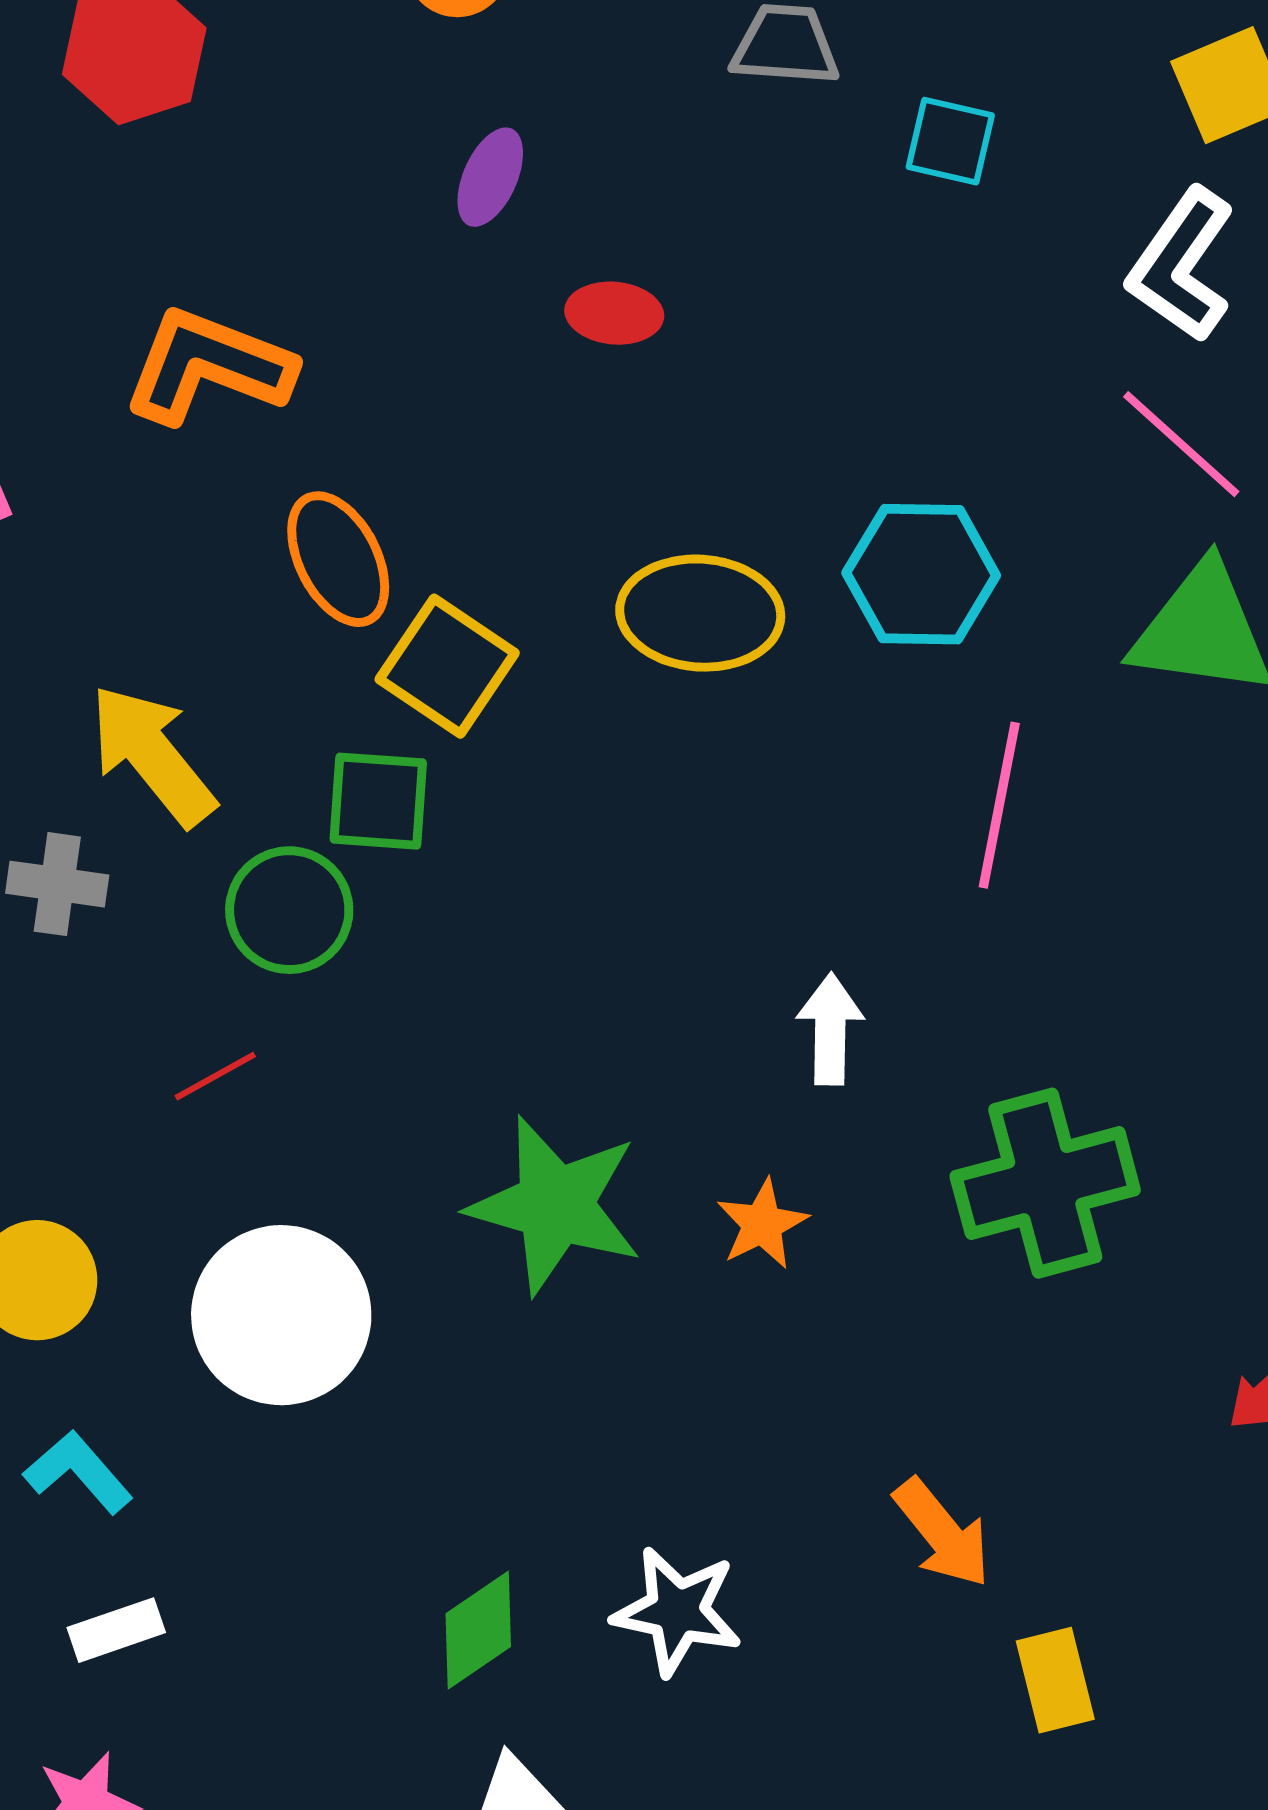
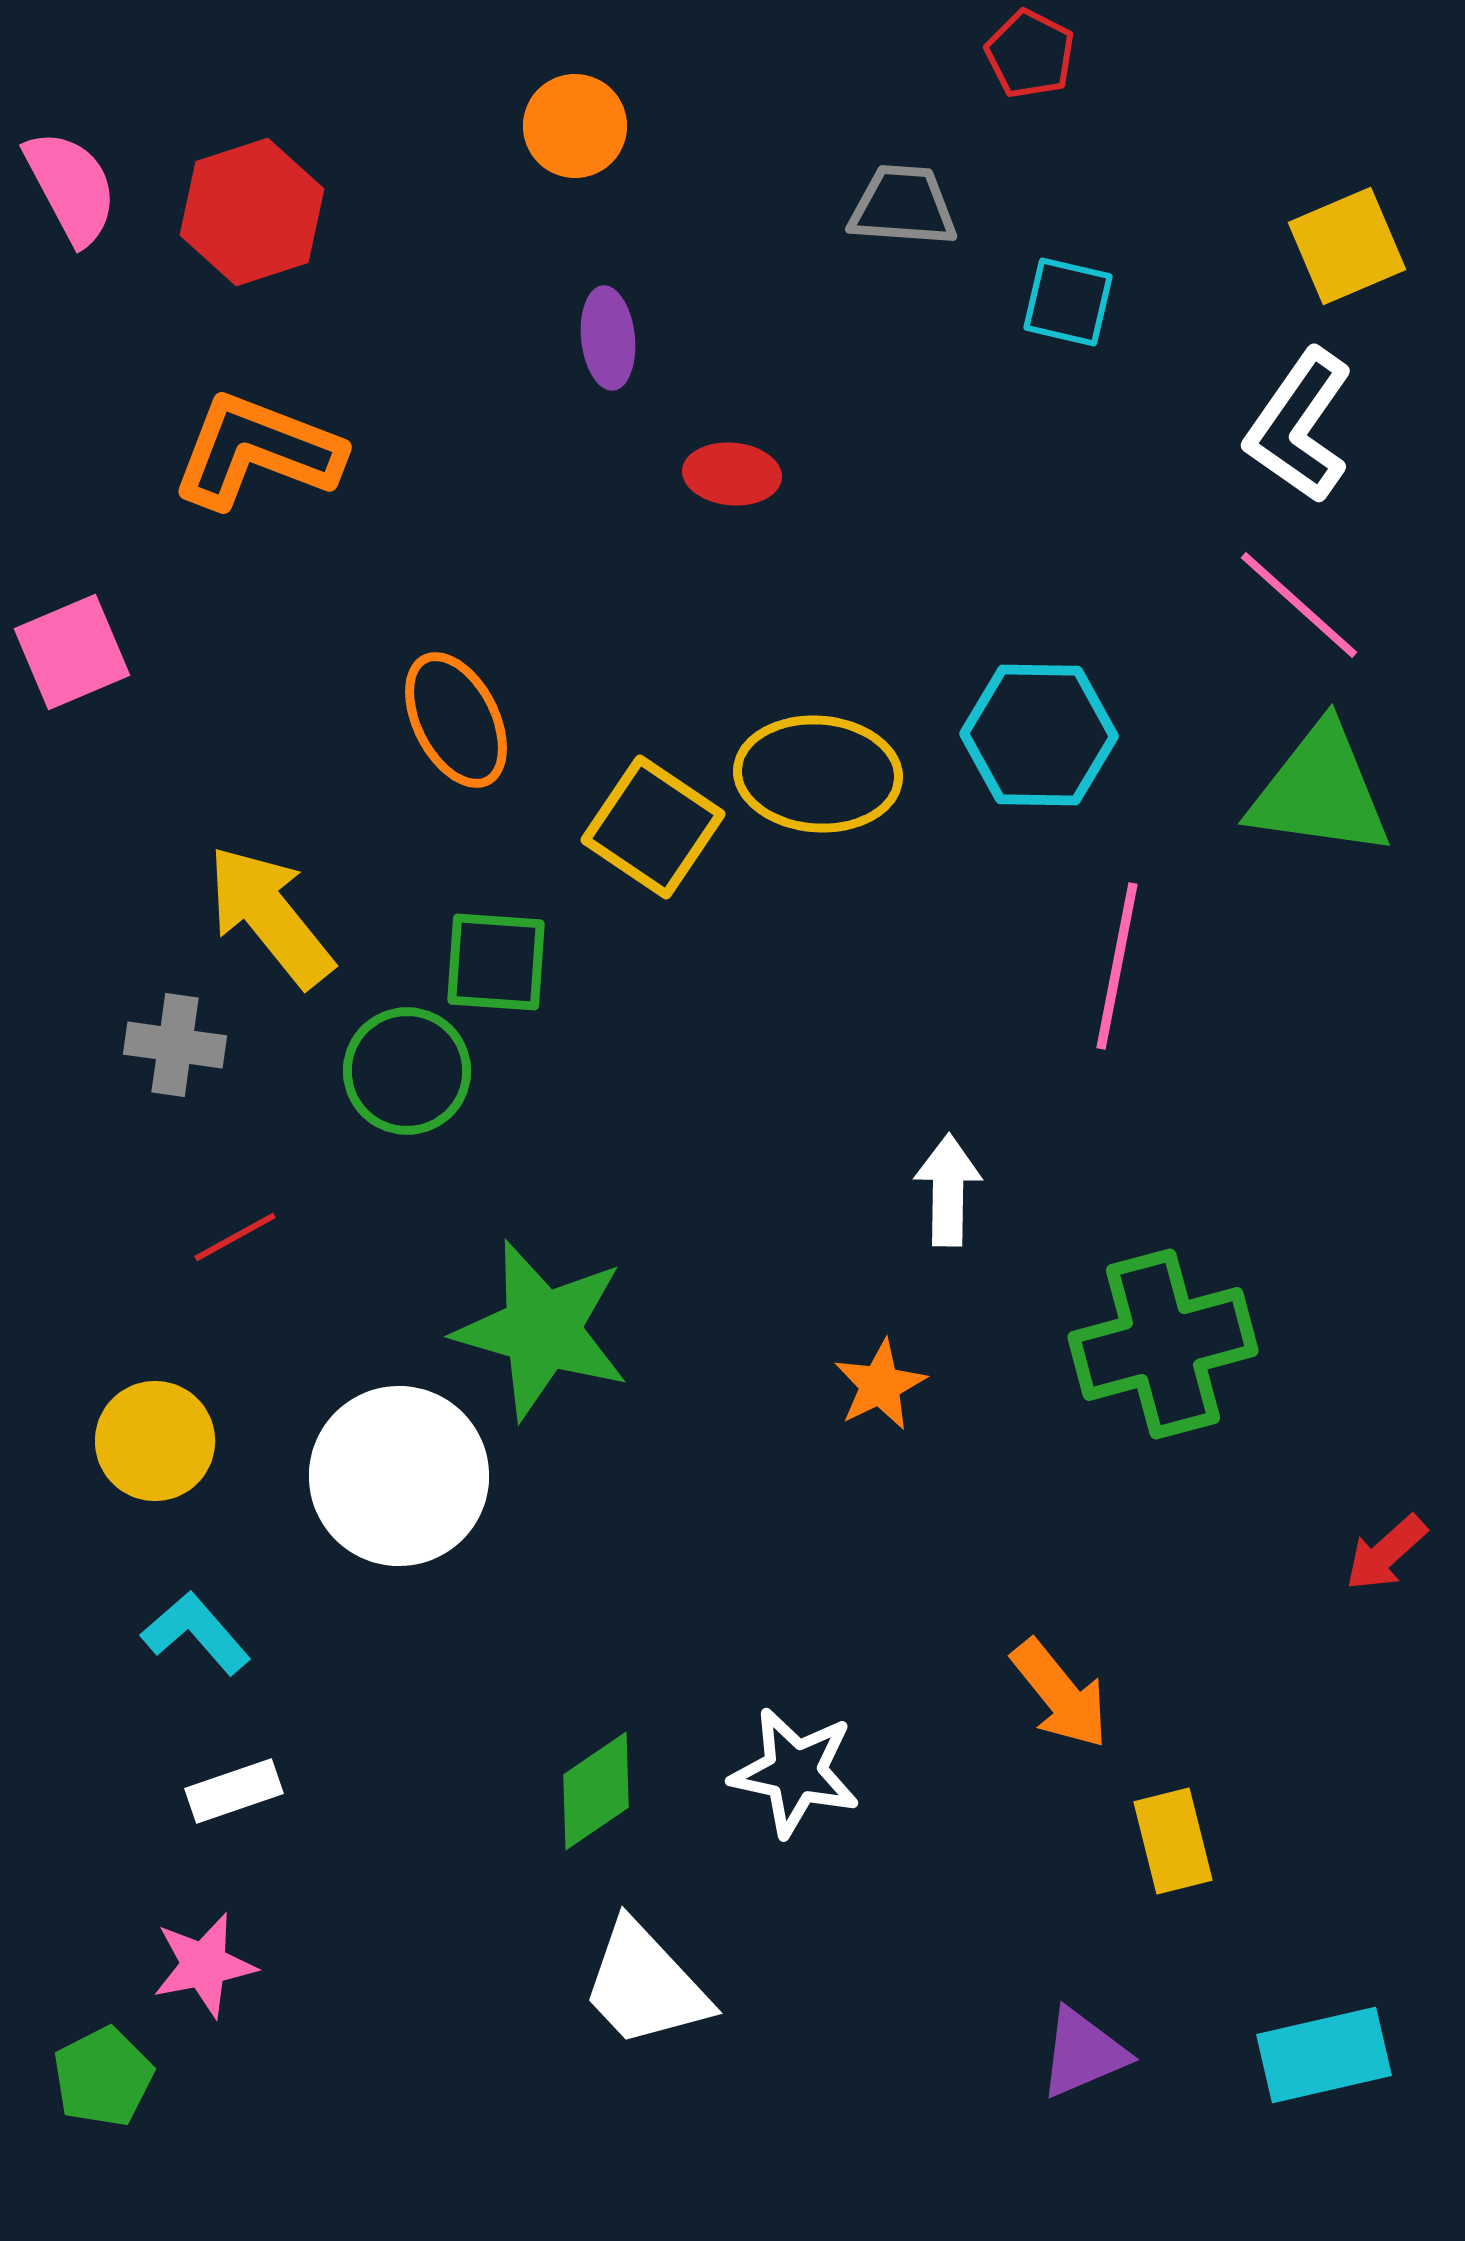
purple ellipse: (490, 177) -> (608, 338), turned -30
orange L-shape: (208, 366) -> (257, 451), moved
yellow square: (447, 666) -> (653, 827), moved
red line: (215, 1076) -> (235, 1237), moved
green star: (555, 1205) -> (542, 1330), moved

